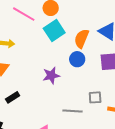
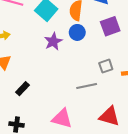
purple star: (51, 75) -> (53, 41), moved

